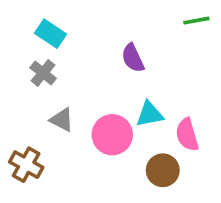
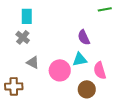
cyan rectangle: (51, 34) -> (27, 16), turned 56
purple semicircle: (133, 58) -> (84, 37), moved
brown cross: (26, 165) -> (14, 86), turned -30

